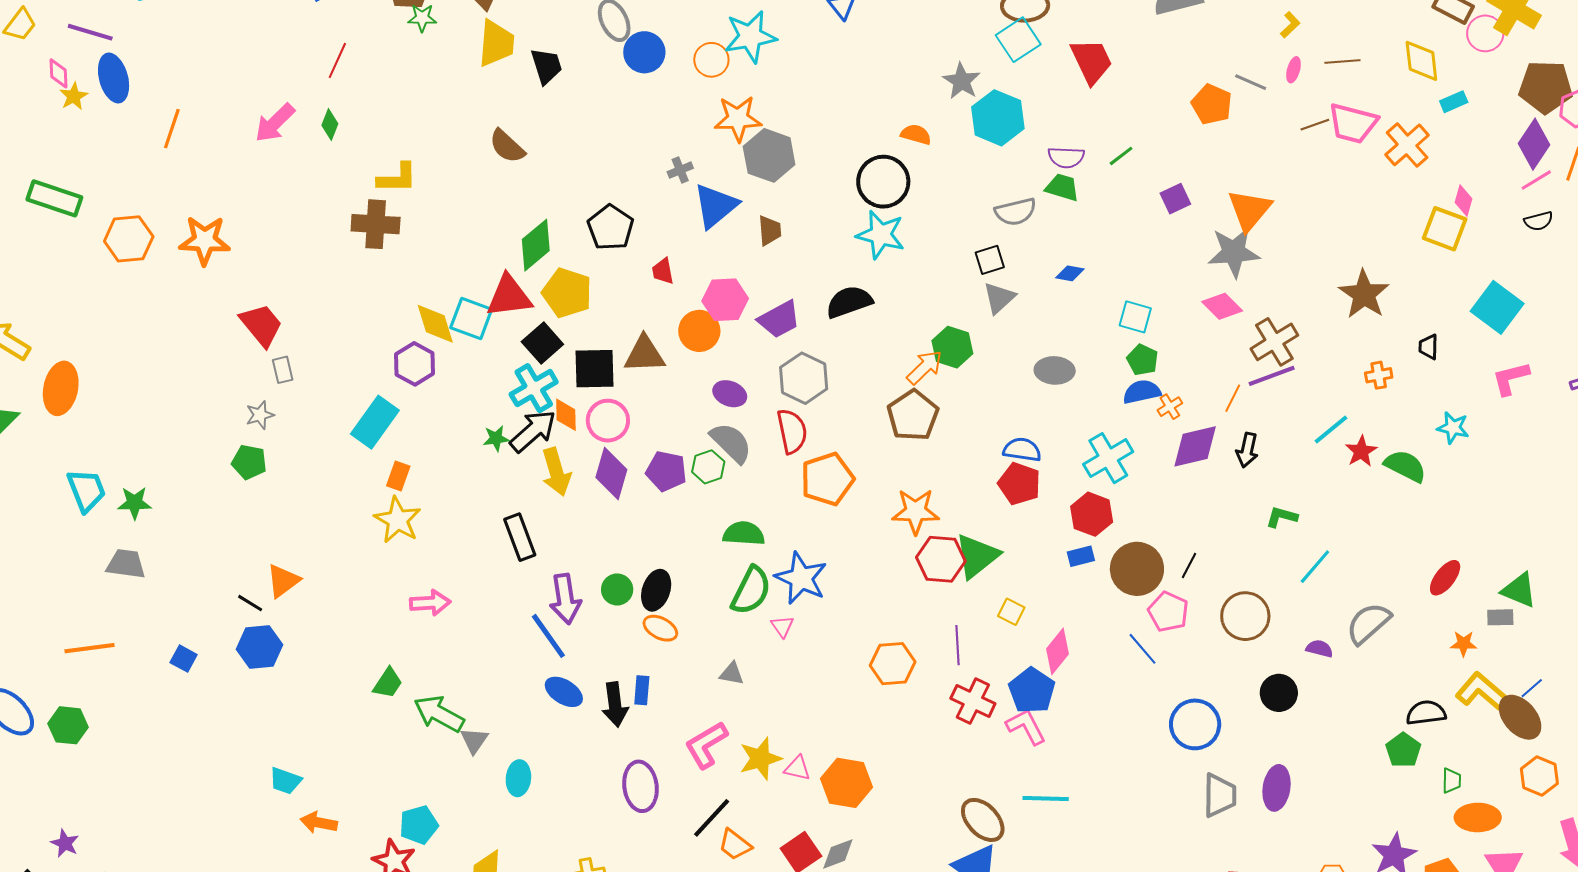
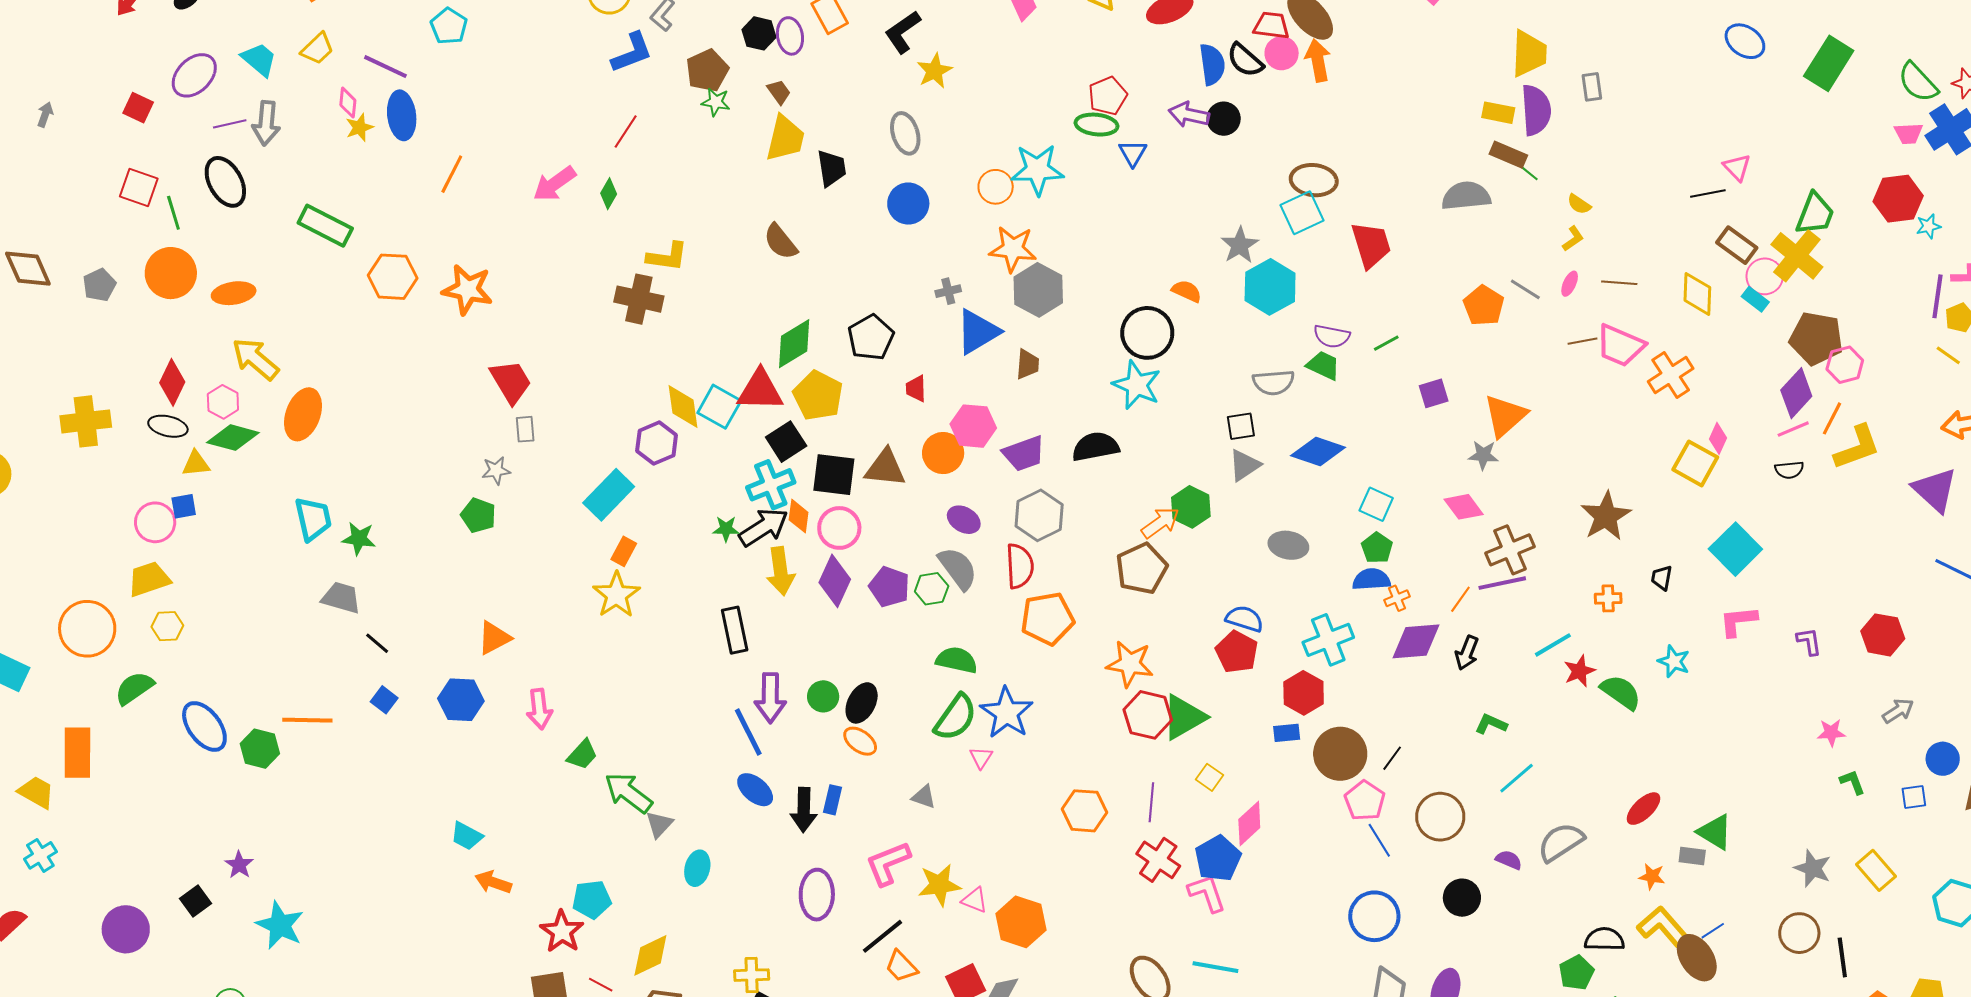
blue circle: (644, 52) -> (908, 204), moved
cyan rectangle: (1454, 102) -> (1755, 299), moved, turned 52
gray star: (1234, 252) -> (1483, 455), size x0.6
blue diamond: (1070, 273) -> (1318, 451), size x1.8
black line: (250, 603) -> (377, 643), moved
pink arrow: (430, 603) -> (539, 709), moved, turned 78
orange line: (90, 648) -> (307, 720), moved
blue line: (1143, 649) -> (1379, 840), moved

